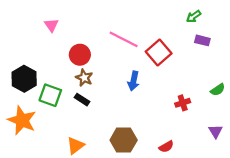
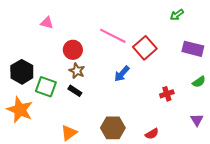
pink triangle: (51, 25) -> (47, 23), turned -40
purple rectangle: (202, 40) -> (193, 49), moved, size x1.5
blue arrow: (133, 81) -> (122, 74), turned 30

